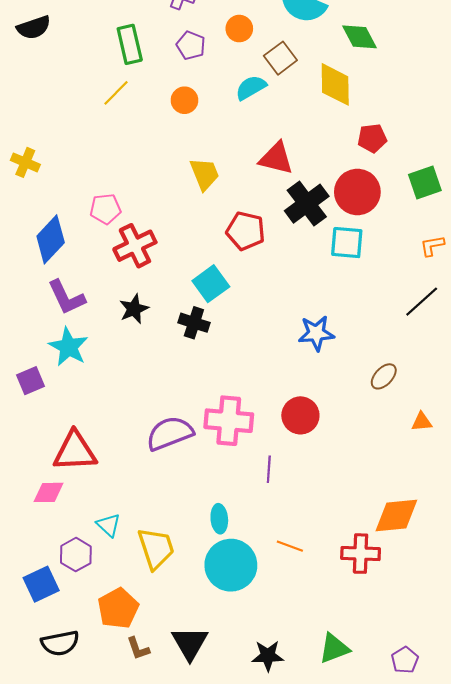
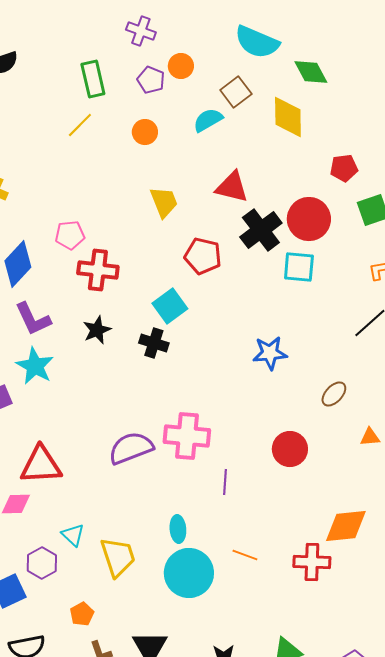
orange circle: (239, 29) -> (181, 66), moved
red pentagon: (372, 138) -> (344, 168), moved
red cross: (135, 246) -> (98, 270), turned 33
red circle: (300, 415) -> (290, 449), moved
orange pentagon: (118, 608) -> (82, 614), size x0.6

